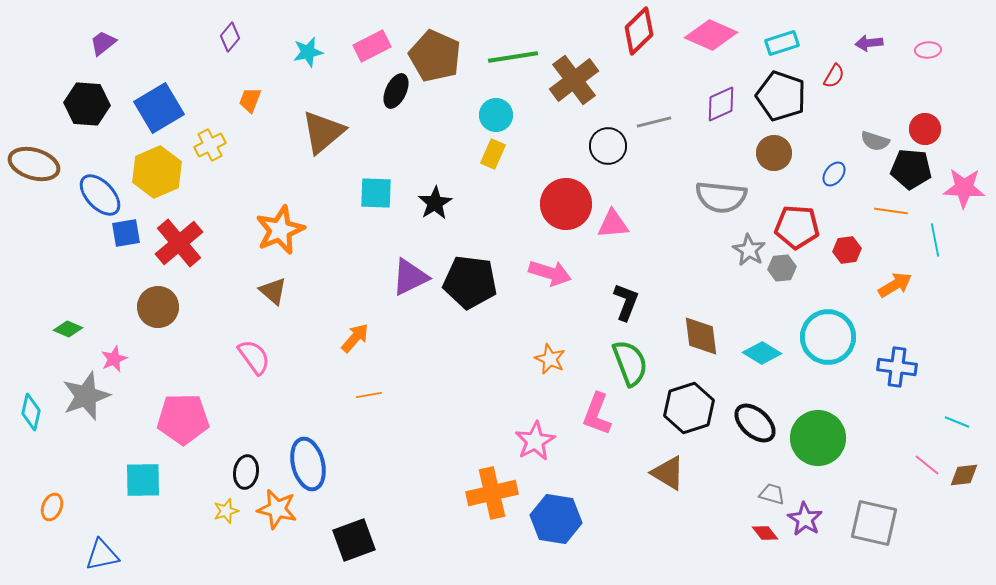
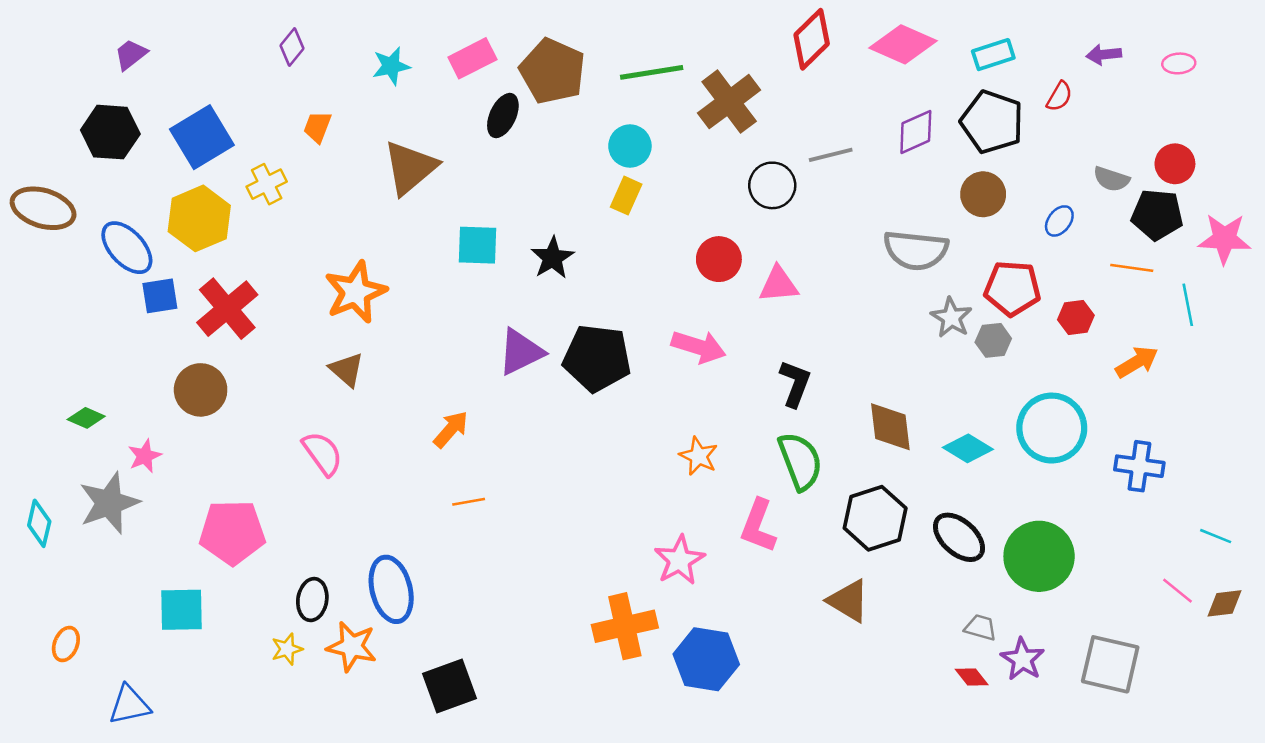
red circle: (566, 204) -> (719, 259), size x0.7

